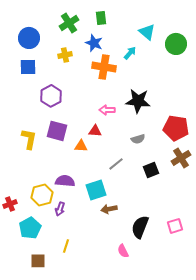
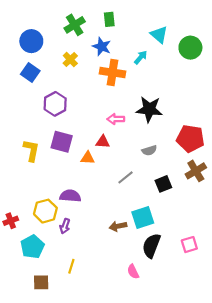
yellow cross: (65, 55) -> (70, 60), turned -32
blue square: (28, 67) -> (30, 72), turned 36
cyan square: (96, 190) -> (143, 217), moved

